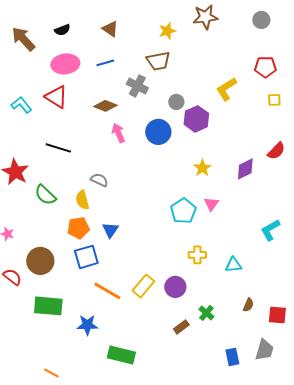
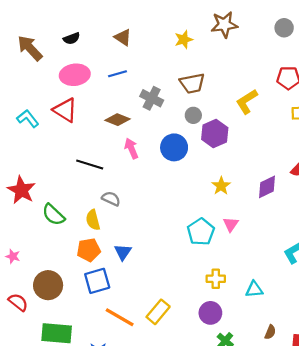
brown trapezoid: (158, 61) -> (192, 83), moved
black line: (58, 148) -> (90, 164), moved
purple circle: (175, 287) -> (210, 313), moved

